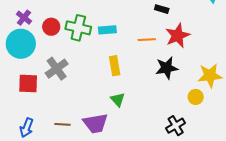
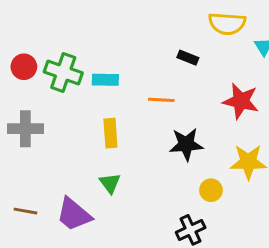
red star: (178, 36) -> (241, 101), moved, turned 30
gray cross: (57, 69) -> (25, 129), turned 30
yellow circle: (196, 97) -> (211, 190), moved
purple trapezoid: (95, 123) -> (74, 214), turned 44

